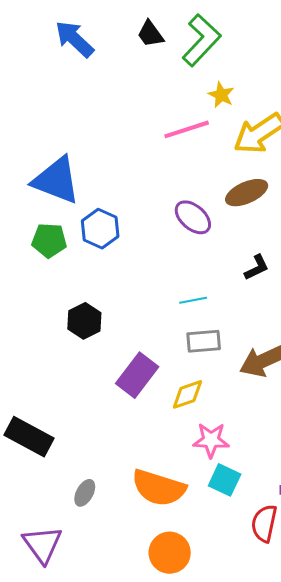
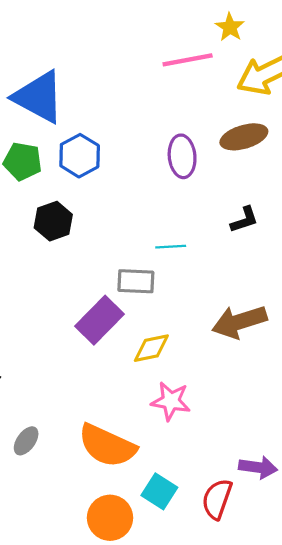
purple ellipse: (193, 217) -> (182, 156), turned 36
black hexagon: (84, 321) -> (53, 221), moved
gray rectangle: (204, 341) -> (136, 281), moved
cyan square: (225, 480) -> (159, 491), moved

